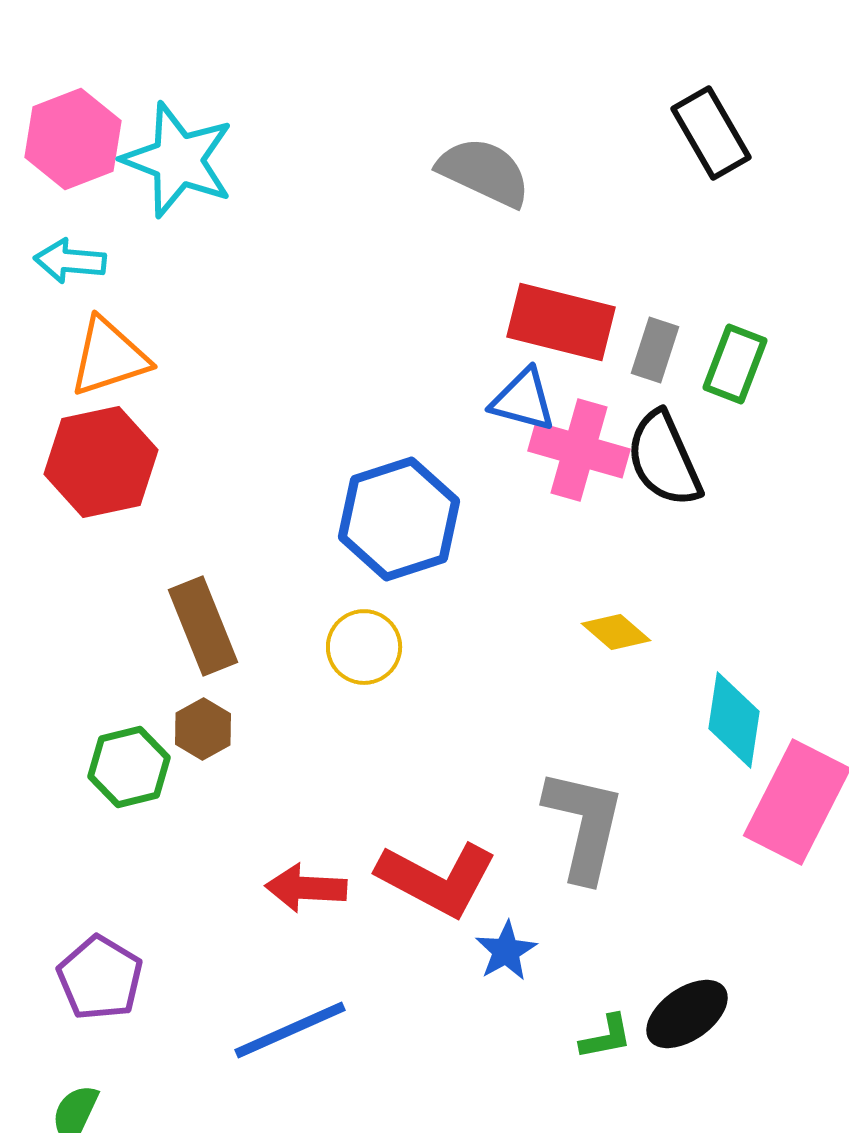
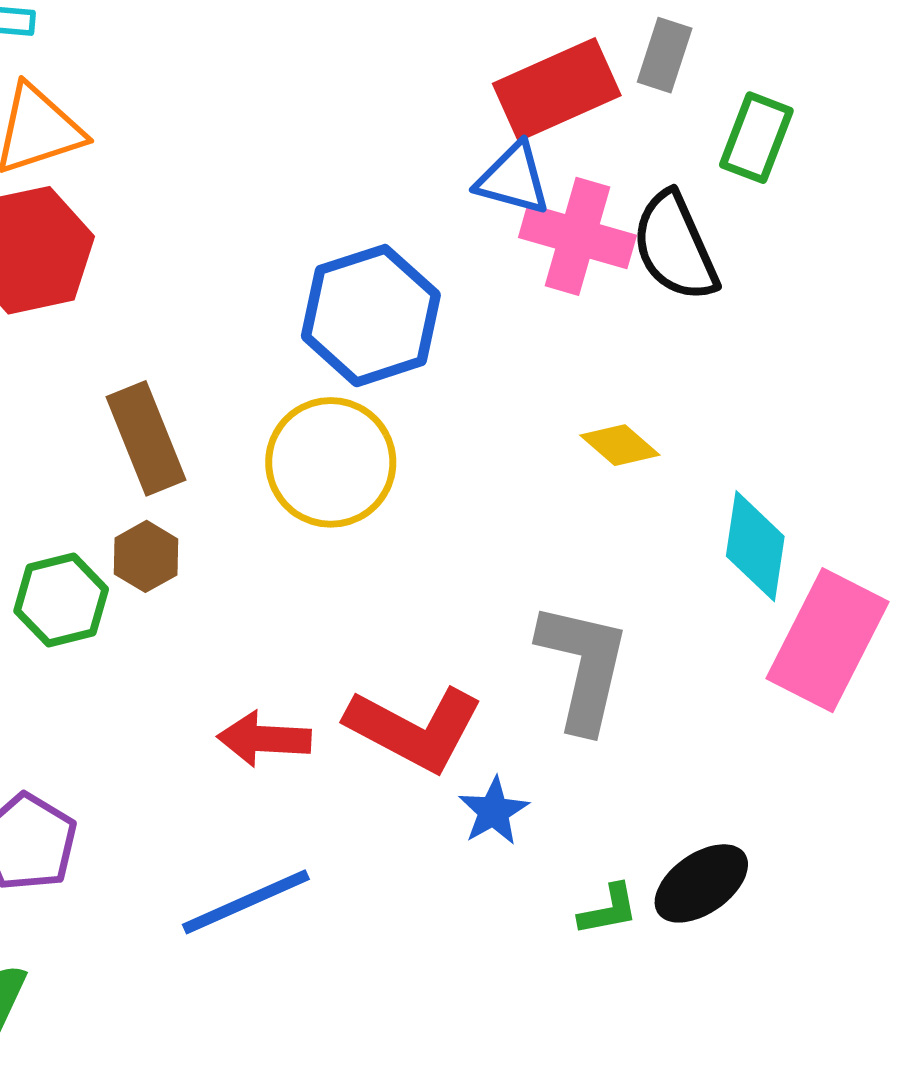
red rectangle: (561, 322) -> (557, 90), turned -38
gray rectangle: (655, 350) -> (665, 55), moved
yellow circle: (364, 647) -> (331, 462), size x1.5

